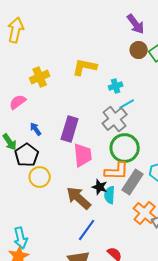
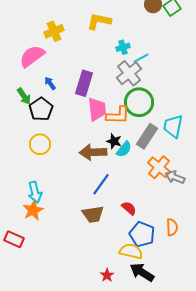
cyan cross: (116, 86) -> (123, 47), moved
pink semicircle: (18, 102) -> (32, 56), size x1.5
orange L-shape: (117, 171) -> (118, 115), moved
yellow circle: (40, 177) -> (40, 144), moved
cyan semicircle: (110, 195) -> (124, 149), turned -144
brown arrow: (79, 198) -> (93, 152), turned -44

